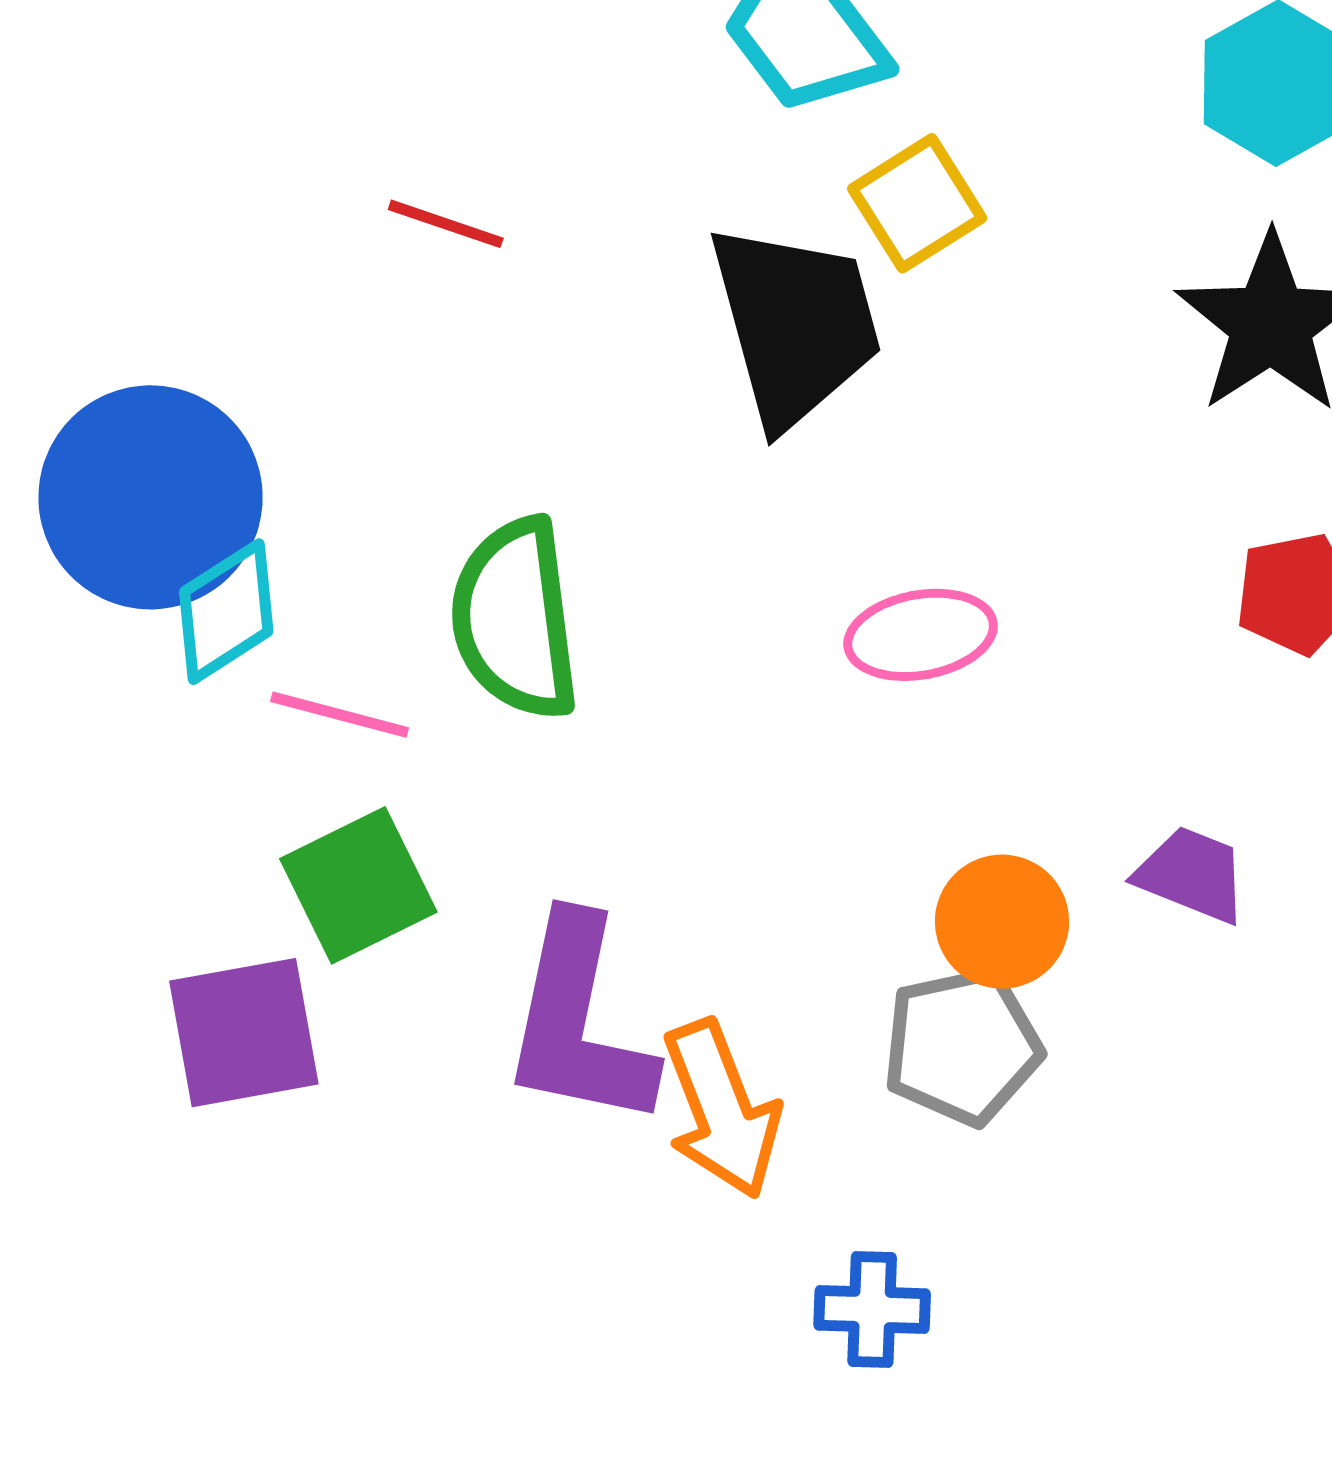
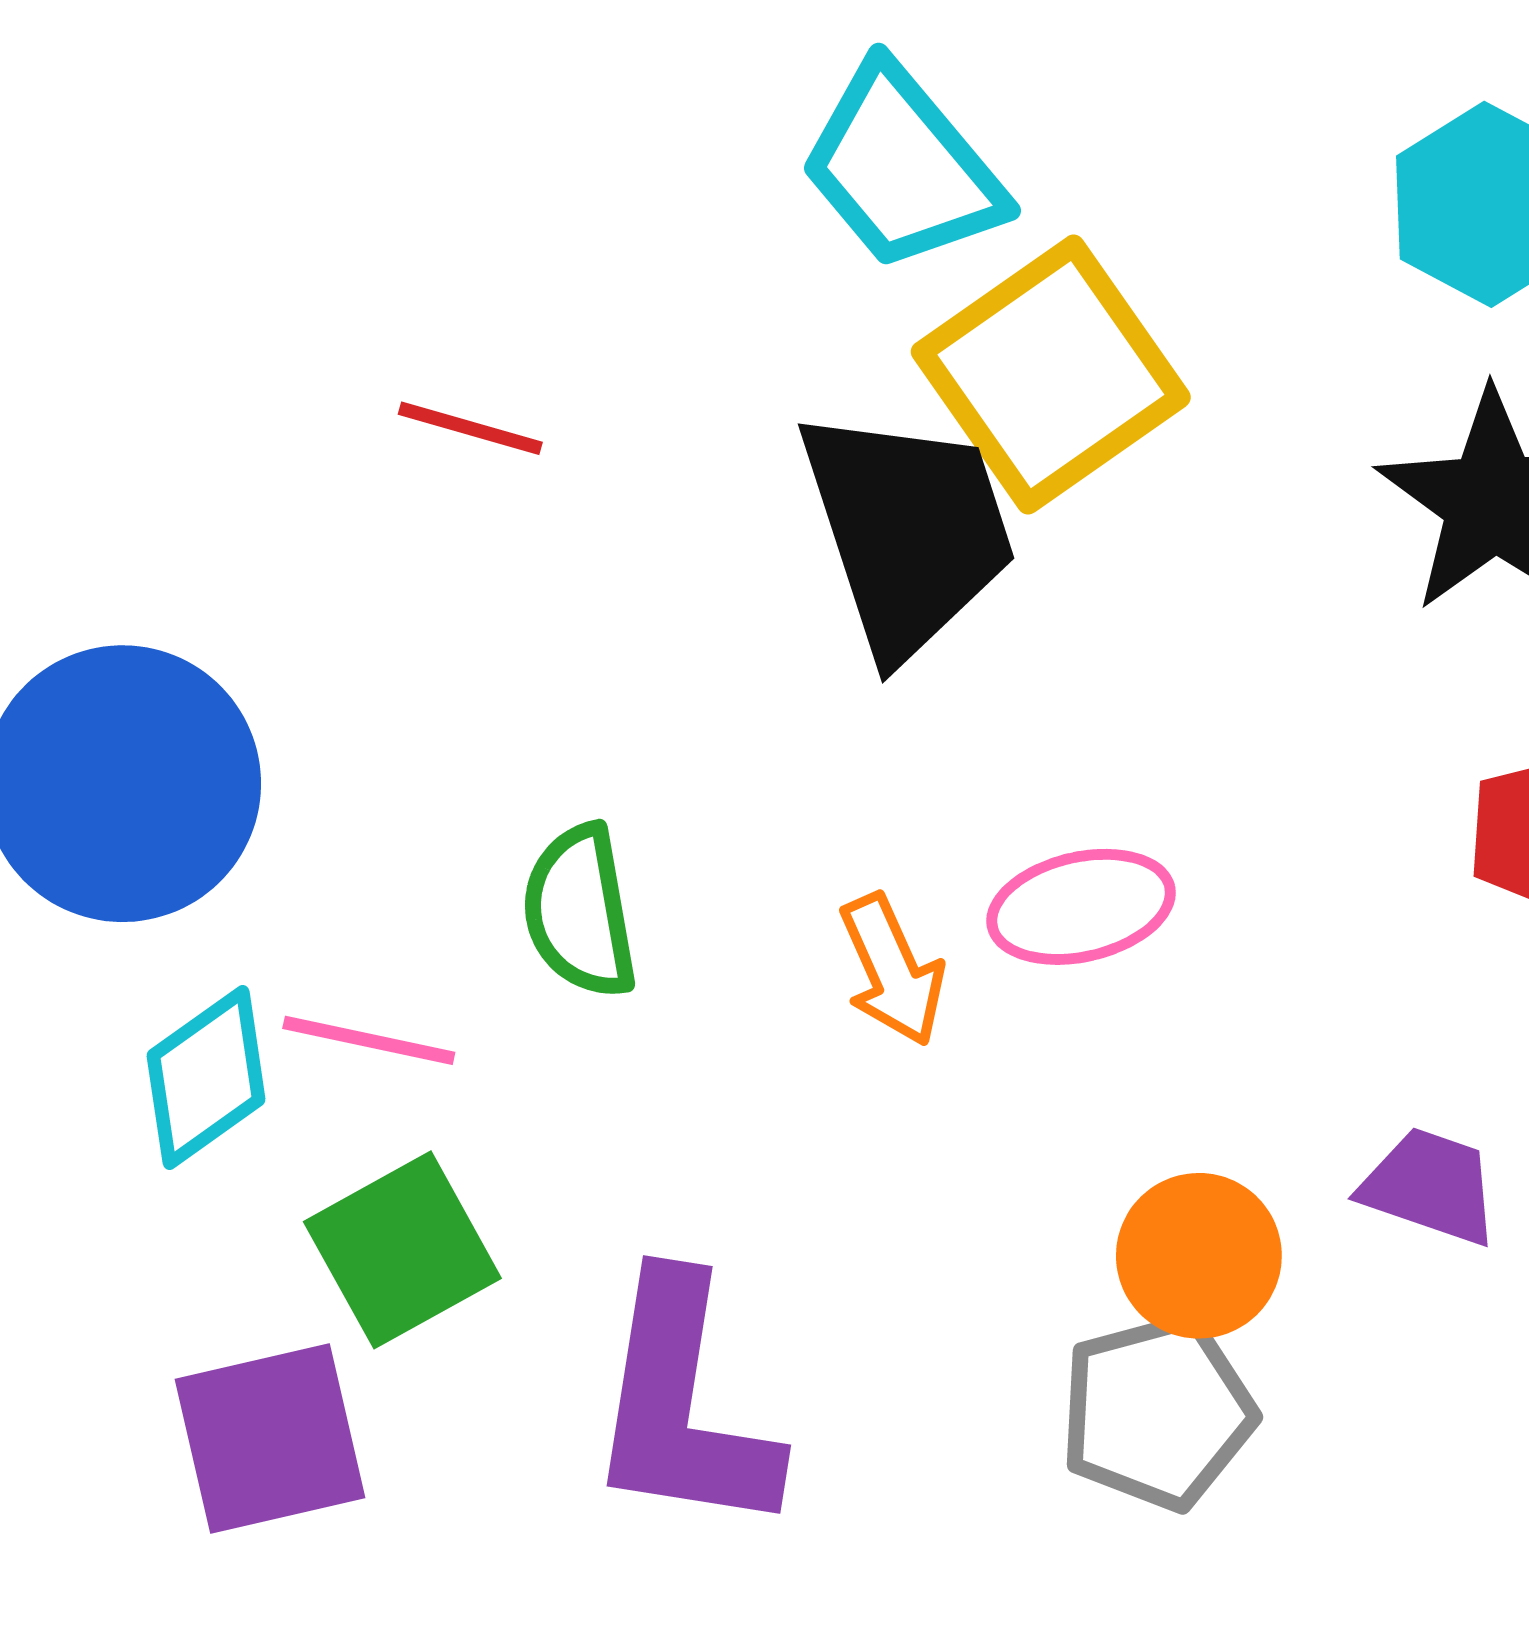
yellow square: (917, 203) -> (1051, 375), size x1.6
cyan diamond: (226, 612) -> (206, 1078), moved
green semicircle: (515, 619) -> (580, 912), size x0.7
orange arrow: (722, 1109) -> (892, 970), moved, size x0.7

